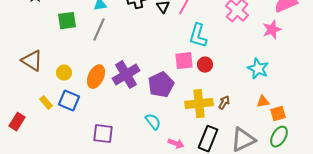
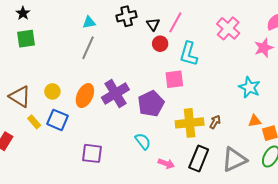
green square: (67, 21) -> (26, 39), moved
brown triangle: (32, 61) -> (20, 97), moved
red circle: (205, 65) -> (160, 44), moved

